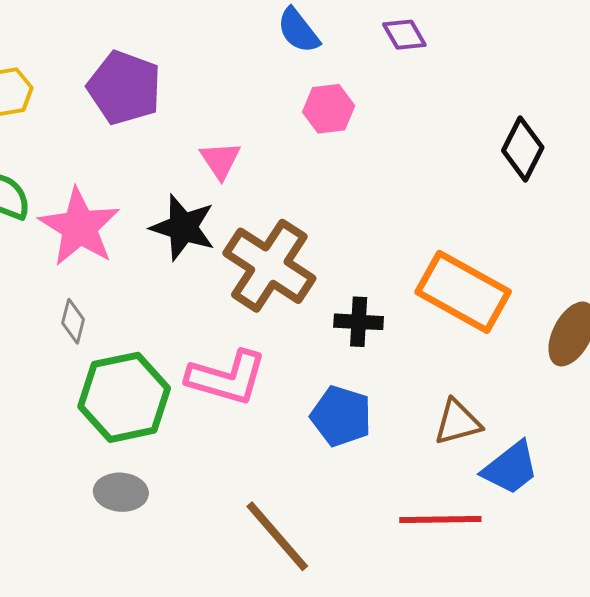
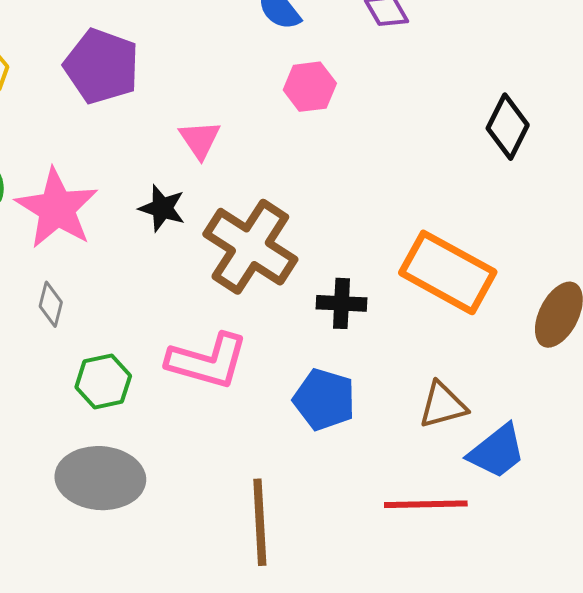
black star: (183, 227) -> (162, 208), size x0.7
green hexagon: (124, 397) -> (103, 382), size x0.6
gray ellipse: (121, 492) -> (100, 478), size x1.6
brown line: (277, 536) -> (260, 522), turned 38

